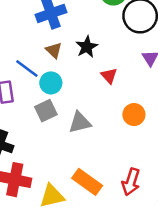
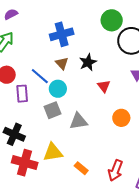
orange rectangle: (87, 182) -> (81, 168), size x0.6
yellow triangle: (52, 196) -> (53, 152), moved

